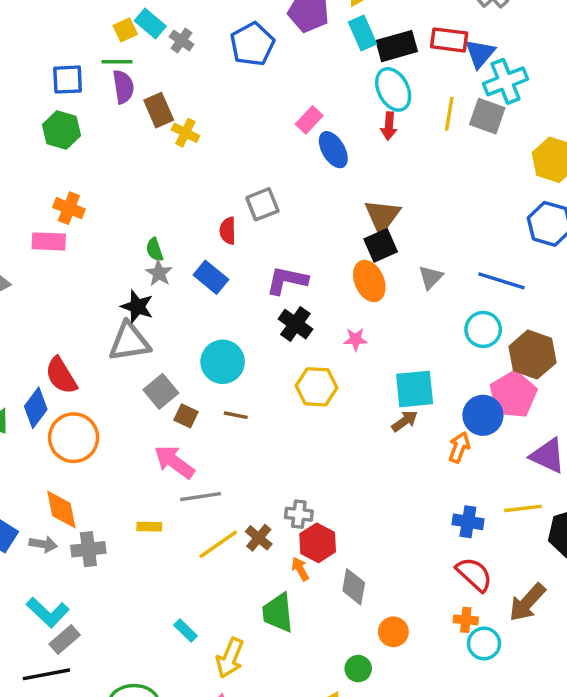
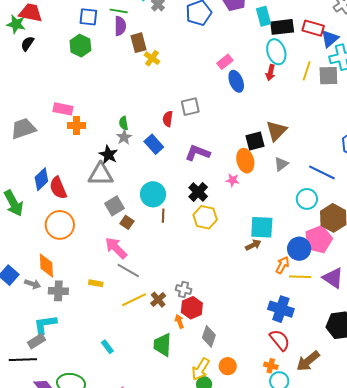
gray square: (487, 116) -> (328, 76), turned -30
orange cross: (69, 208) -> (76, 125), moved, turned -30
brown triangle: (382, 216) -> (276, 131), moved
black cross: (295, 324) -> (198, 192), moved
pink star: (356, 339) -> (233, 180), moved
blue diamond: (36, 408) -> (41, 179), moved
brown line: (236, 415) -> (163, 216), moved, turned 72
gray line: (201, 497) -> (128, 270), turned 30
yellow line: (523, 508) -> (300, 277), moved
blue cross: (468, 522) -> (281, 309), size x1.4
cyan L-shape: (48, 612) -> (45, 324), moved, turned 120
yellow arrow: (230, 658) -> (201, 369), moved

